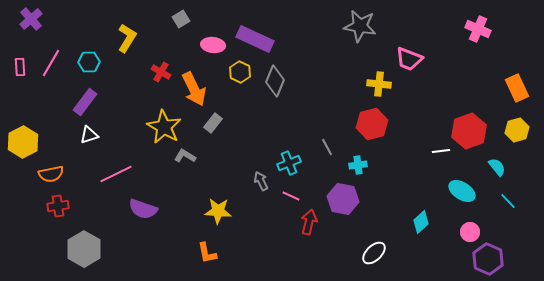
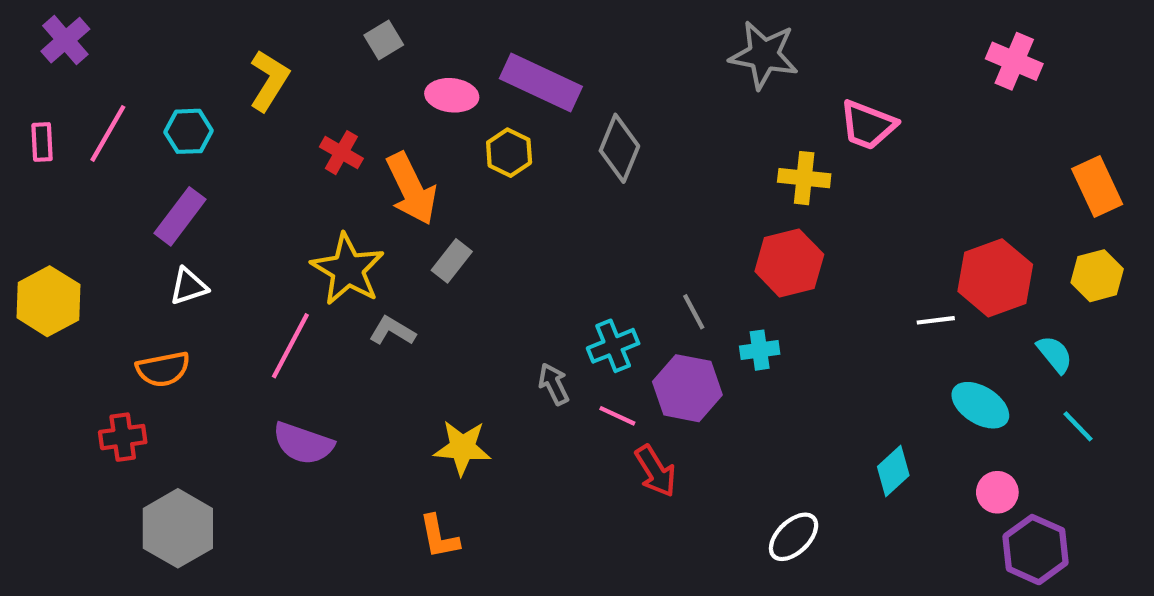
gray diamond: (275, 81) -> (619, 148), moved
orange semicircle: (51, 174) -> (163, 369), moved
pink line: (116, 174) -> (290, 346), moved, turned -36
purple hexagon: (343, 199) -> (687, 388), moved
red arrow: (309, 222) -> (656, 471), turned 135

